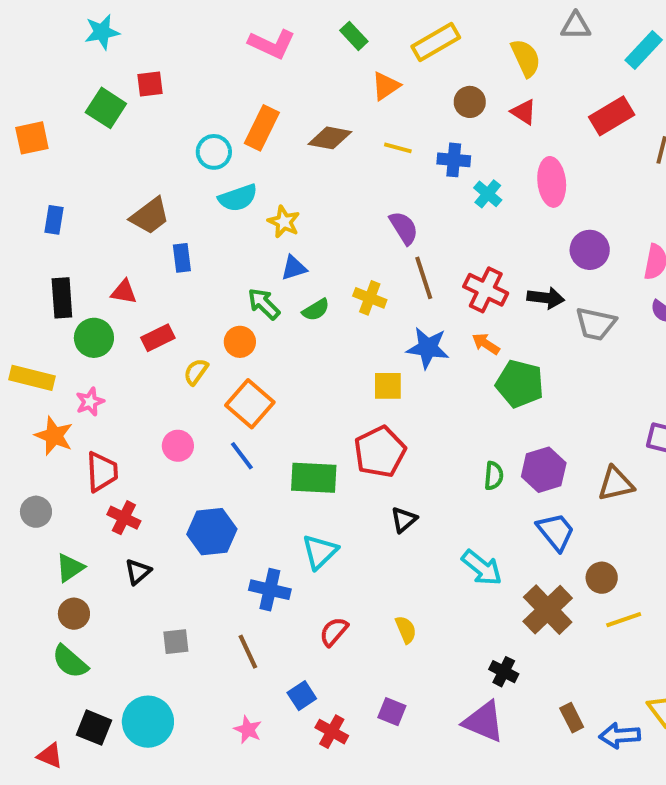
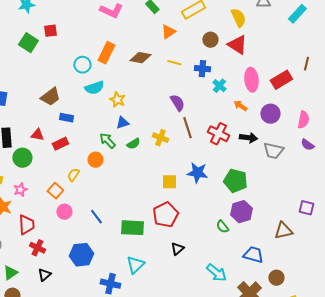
red triangle: (524, 112) -> (237, 45), size x1.5
red rectangle: (612, 116) -> (281, 80), moved
blue rectangle: (182, 258) -> (66, 118), turned -72
red rectangle: (158, 338) -> (60, 144), moved
orange arrow: (486, 344) -> (240, 106), moved
blue star: (428, 348) -> (197, 173), moved
orange square: (250, 404) -> (55, 191), moved, size x0.7
purple hexagon: (544, 470) -> (241, 212), moved
green semicircle: (494, 476) -> (222, 227), turned 136
blue trapezoid: (556, 532) -> (253, 255), turned -35

